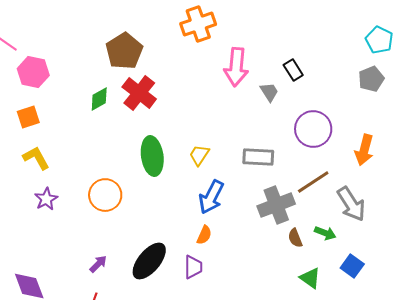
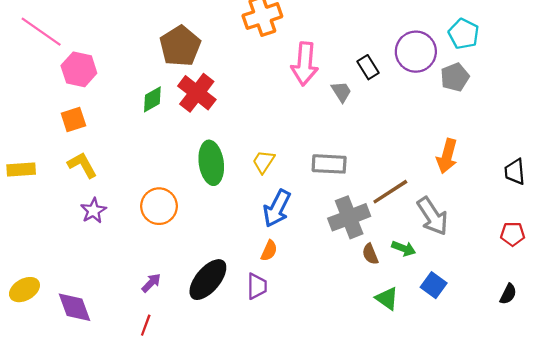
purple circle: (313, 129) -> (416, 52), moved

